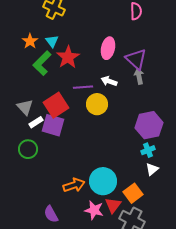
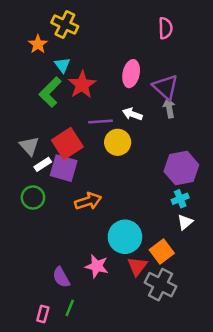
orange star: (30, 41) -> (38, 44), moved
orange arrow: (74, 185) -> (88, 201), moved
pink star: (94, 210) -> (97, 266), moved

